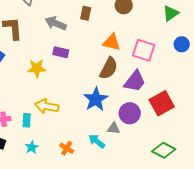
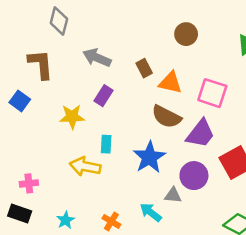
brown rectangle: (86, 13) -> (144, 68), moved, turned -40
purple rectangle: (61, 52) -> (104, 96), turned -70
brown semicircle: (109, 68) -> (166, 117), turned 90
cyan rectangle: (27, 120) -> (106, 144), moved

